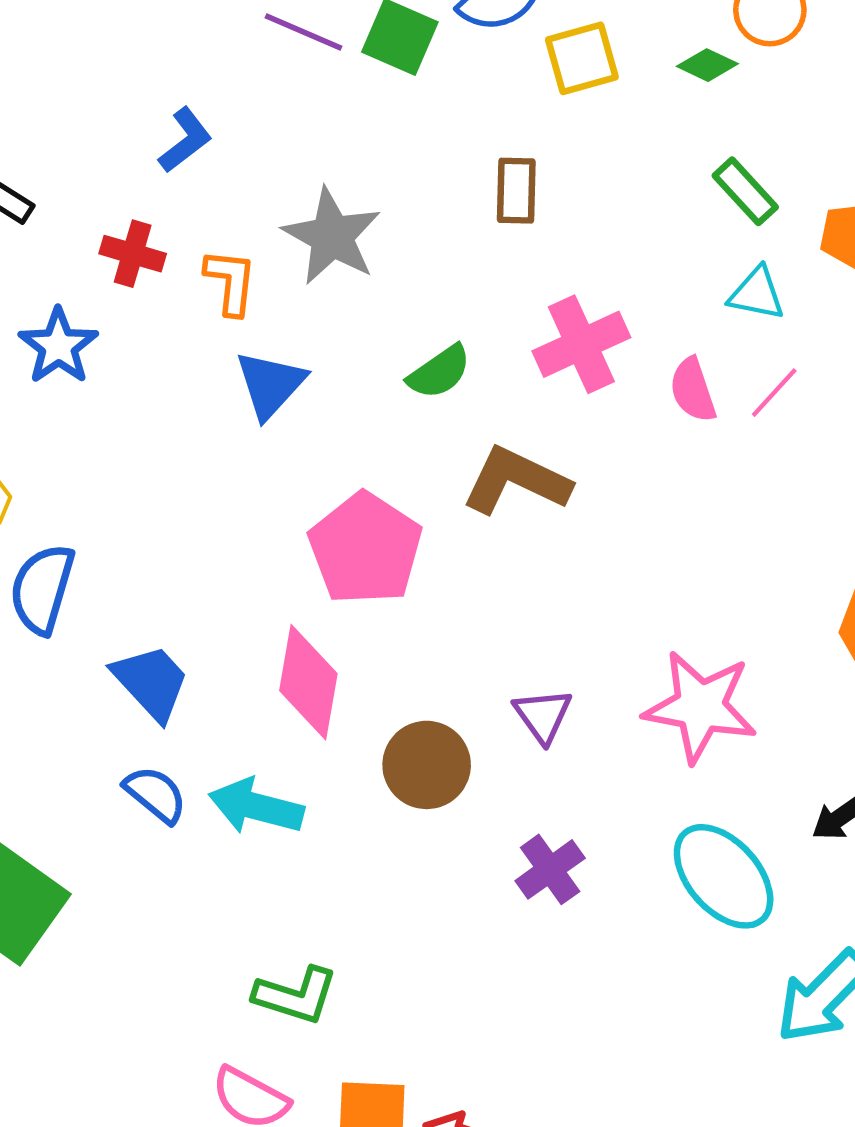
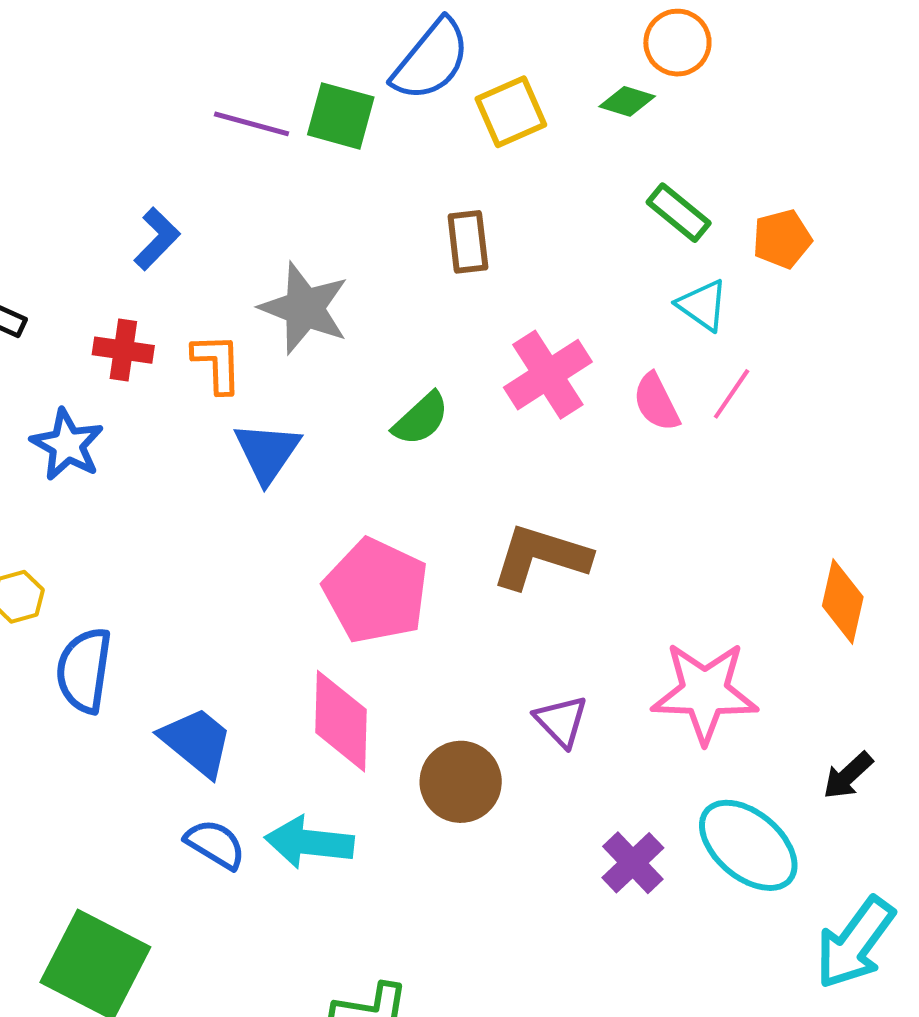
cyan triangle: (757, 294) -> (703, 305), turned 32
brown L-shape: (516, 481) -> (541, 557), moved
purple cross: (550, 869) -> (633, 863), moved

